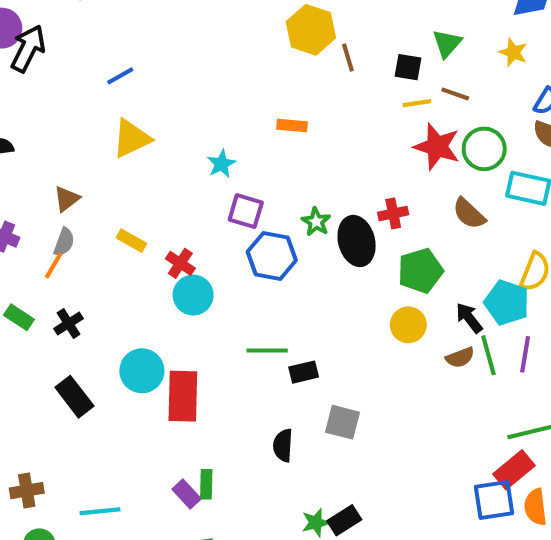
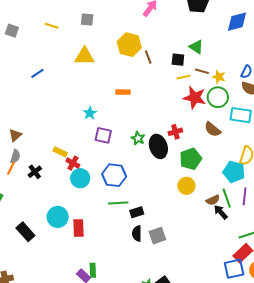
green triangle: (447, 43) -> (196, 47), turned -35
yellow star: (513, 52) -> (219, 77), moved
yellow triangle: (131, 138) -> (84, 56), moved, turned 30
yellow rectangle: (131, 241) -> (60, 152), moved
blue hexagon: (272, 256) -> (114, 175), moved
black arrow: (469, 318) -> (221, 212), moved
black cross: (69, 324) -> (35, 172), moved
red rectangle: (183, 396) -> (78, 228), size x0.7
gray square: (342, 422) -> (157, 236), turned -30
black semicircle: (283, 445) -> (137, 234), moved

